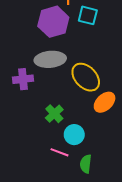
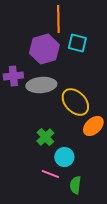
purple cross: (23, 79) -> (13, 76), moved

